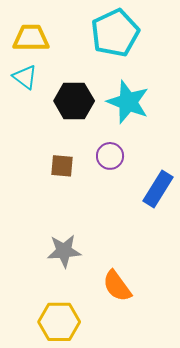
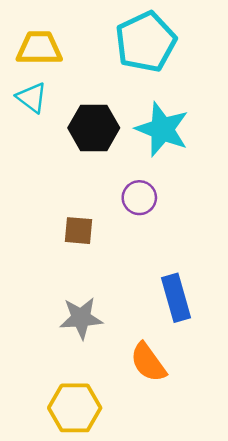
brown square: (62, 166) -> (79, 231), moved
blue rectangle: (158, 189) -> (176, 298), moved, turned -48

